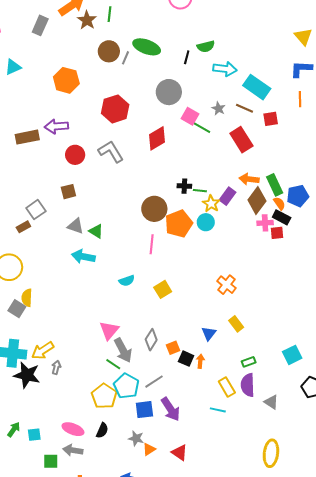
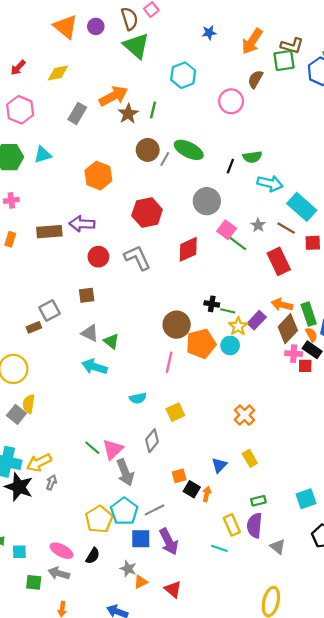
gray diamond: (151, 340) -> (152, 441), moved
green line: (113, 364) -> (92, 448), moved

